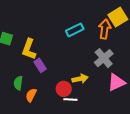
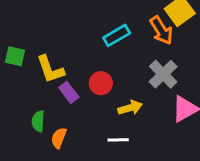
orange arrow: (105, 29) -> (161, 30), turned 144
yellow L-shape: (29, 49) -> (50, 69), turned -35
red circle: (64, 89) -> (101, 83), moved

